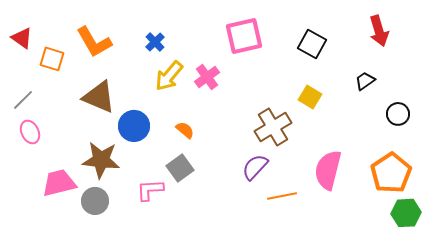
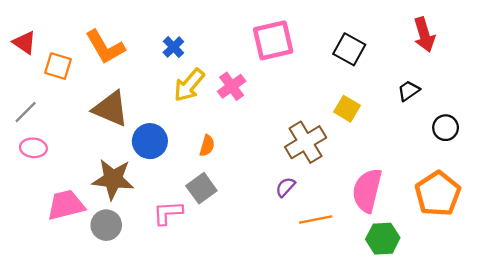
orange semicircle: (185, 130) -> (207, 146), turned 66
pink ellipse: (30, 132) -> (33, 148), turned -60
purple semicircle: (255, 167) -> (285, 187), size x0.7
green hexagon: (406, 213) -> (383, 239), moved

